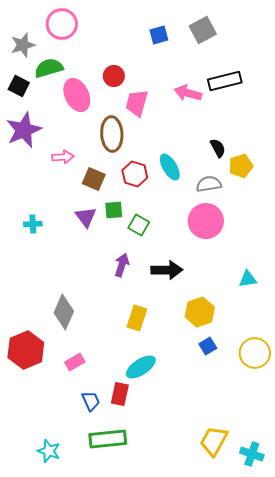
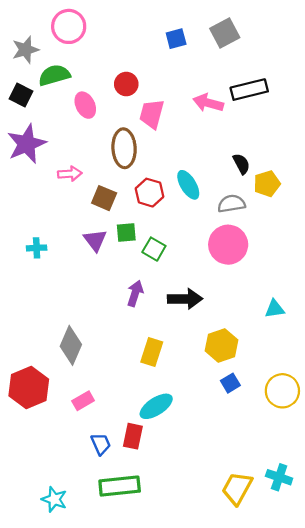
pink ellipse: (77, 95) -> (85, 105), size x0.7
cyan cross: (252, 454) -> (279, 477), moved

